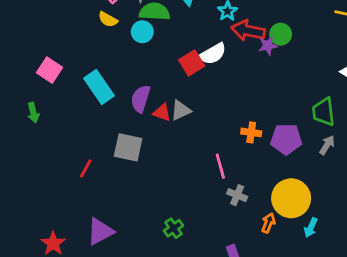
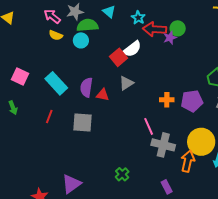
gray triangle: (181, 110) -> (126, 83), moved
red line: (86, 168) -> (49, 117), moved
gray cross: (237, 195) -> (163, 145), size x1.6
orange arrow: (268, 223) -> (188, 161), size x1.5

